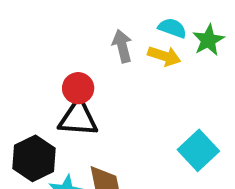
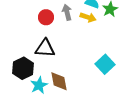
red circle: (78, 88) -> (46, 17), moved

